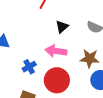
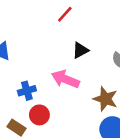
red circle: (57, 80) -> (39, 115), moved, size x0.6

